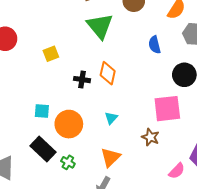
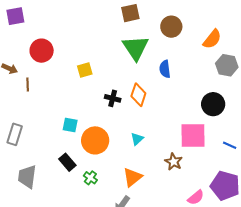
blue semicircle: (155, 45) -> (165, 69), moved
black rectangle: (43, 149) -> (67, 162), size x0.7

